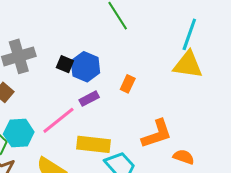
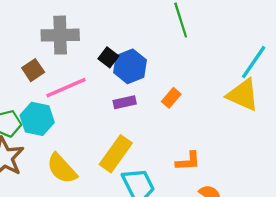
pink line: (58, 120) -> (66, 88), moved
orange L-shape: (157, 134) -> (188, 161), size x0.7
yellow rectangle: (94, 144) -> (116, 154), turned -76

